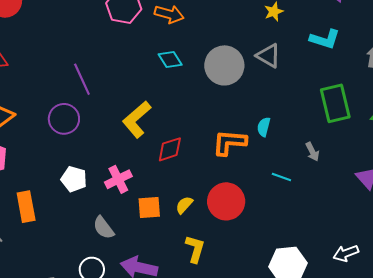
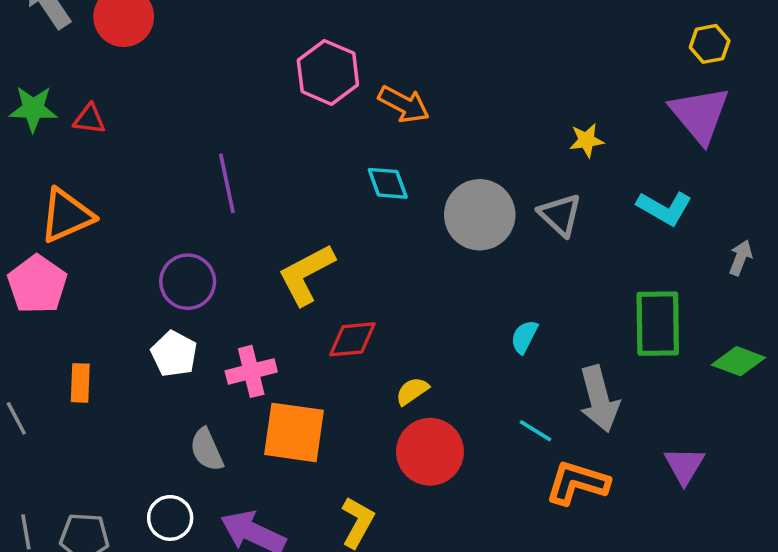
purple circle: (64, 119) -> (188, 282), moved
orange L-shape: (229, 142) -> (577, 483), moved
gray arrow: (312, 152) -> (599, 399), size x1.8
yellow semicircle: (184, 205) -> (412, 391), moved
orange rectangle: (26, 207) -> (80, 383), size x0.7
orange square: (149, 207) -> (294, 432), size x1.5

